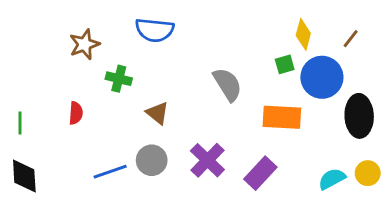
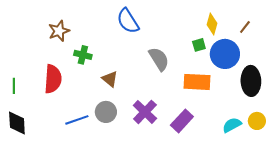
blue semicircle: (155, 30) -> (128, 21), moved, turned 52
red semicircle: (76, 113) -> (53, 79), size x1.8

